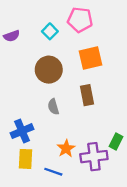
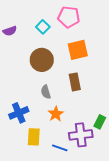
orange star: (66, 148) -> (56, 114), moved
yellow rectangle: (26, 159) -> (34, 137), moved
blue line: (53, 172) -> (60, 148), moved

